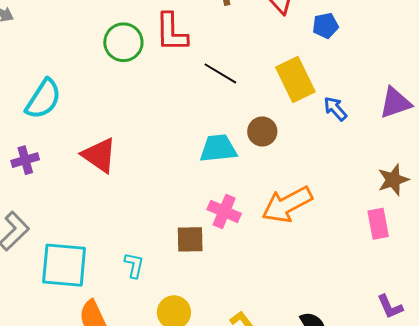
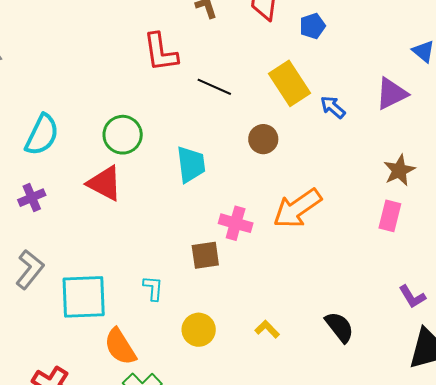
green circle: (123, 42) -> (123, 135), moved
cyan trapezoid: (218, 148) -> (191, 164), moved, turned 96
pink rectangle: (378, 224) -> (390, 216), turned 32

